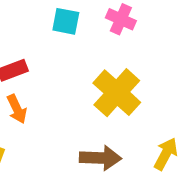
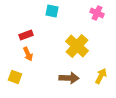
pink cross: (121, 19) -> (97, 13), moved

